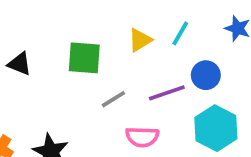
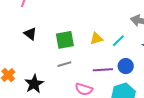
green square: (84, 58) -> (65, 40), turned -30
gray line: (113, 99) -> (64, 64), moved

